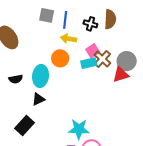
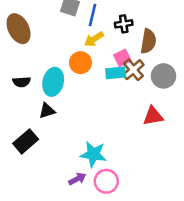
brown semicircle: (110, 19) -> (148, 41), moved
black cross: (90, 24) -> (124, 24), turned -32
yellow arrow: (69, 39) -> (94, 39), turned -49
red triangle: (121, 75) -> (153, 116), moved

